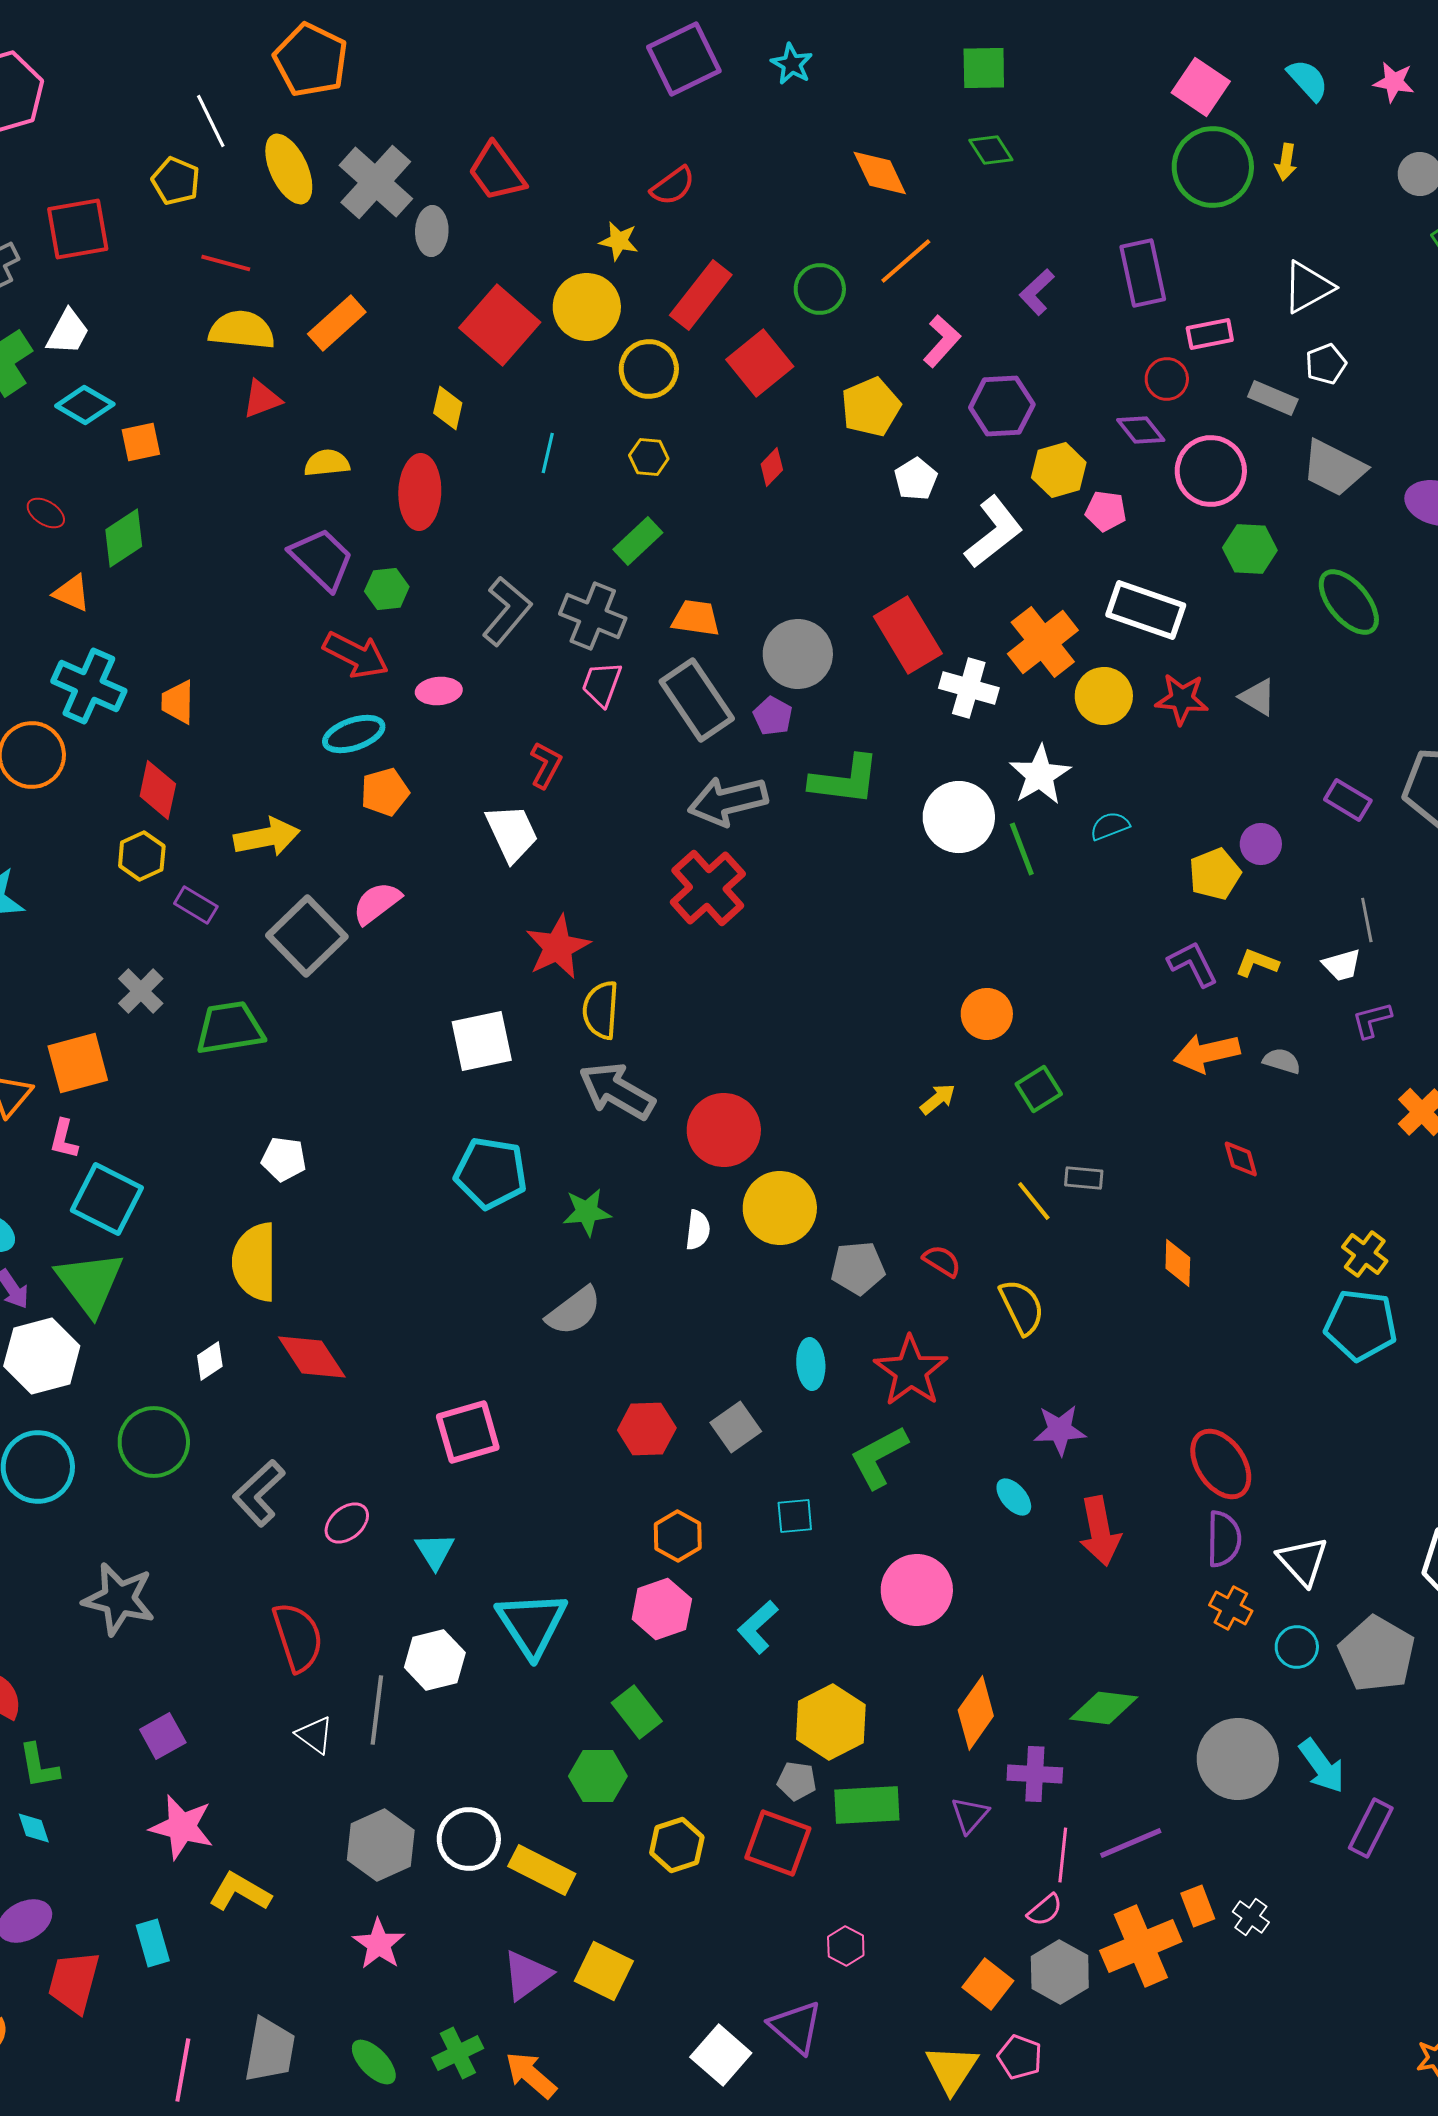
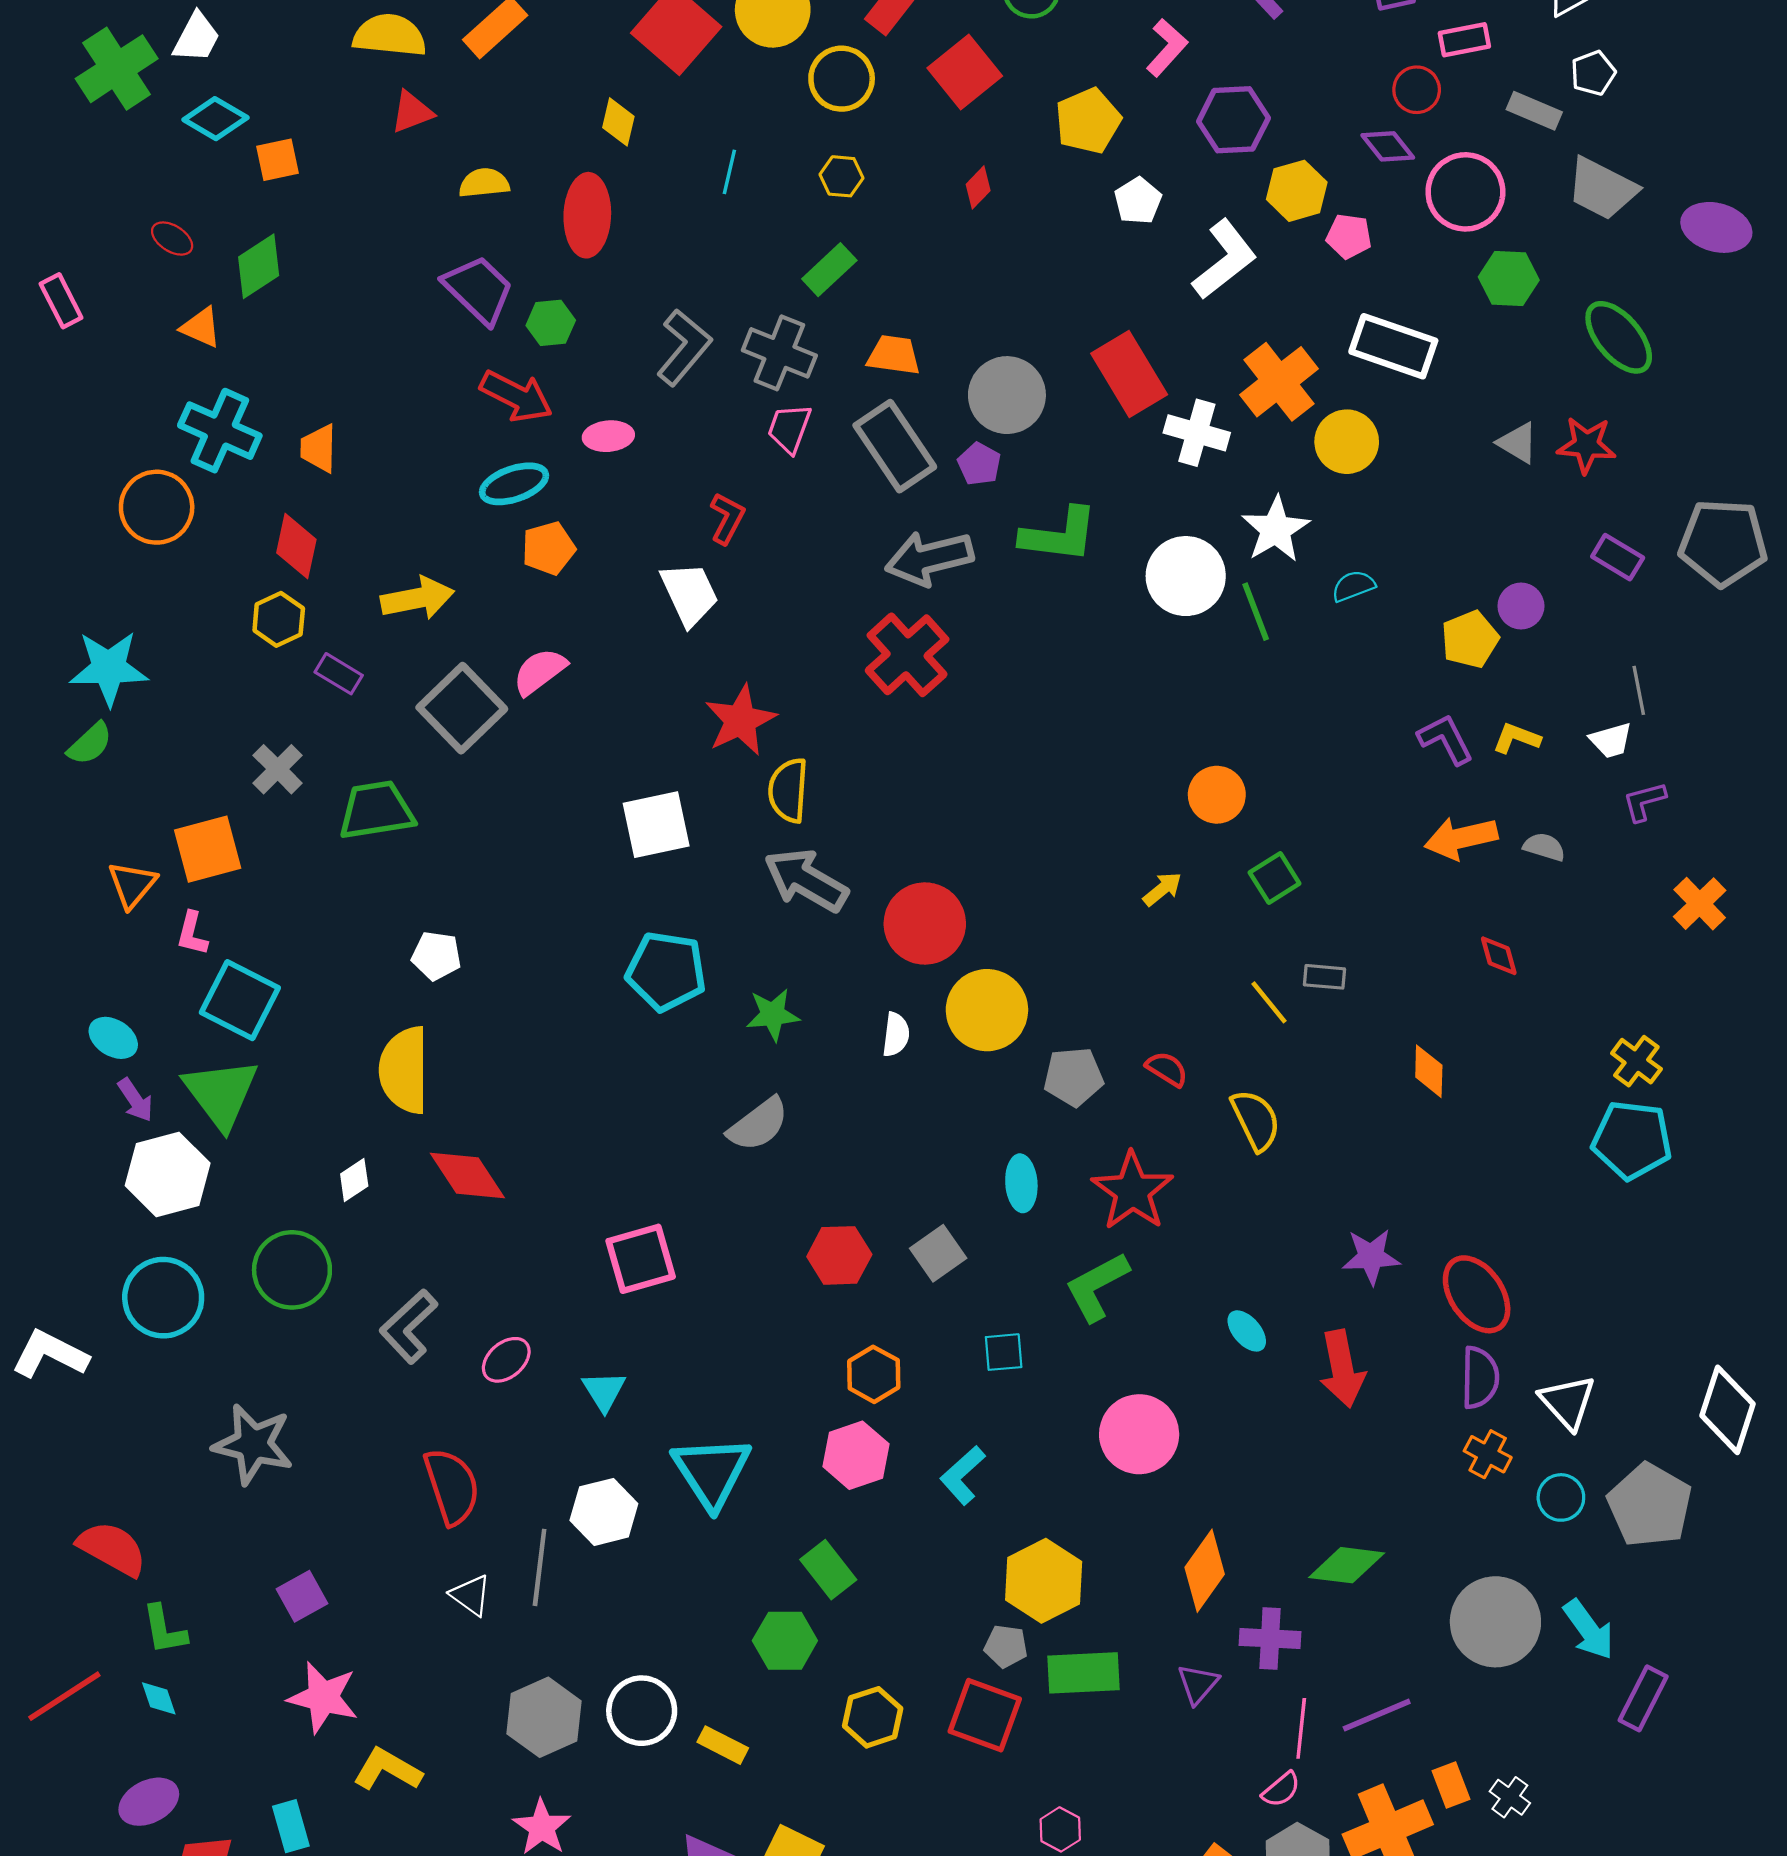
red star: (1182, 699) -> (1586, 445), moved
purple star: (1060, 1430) -> (1371, 1257), moved
yellow rectangle: (542, 1870) -> (723, 1745), size x0.7

